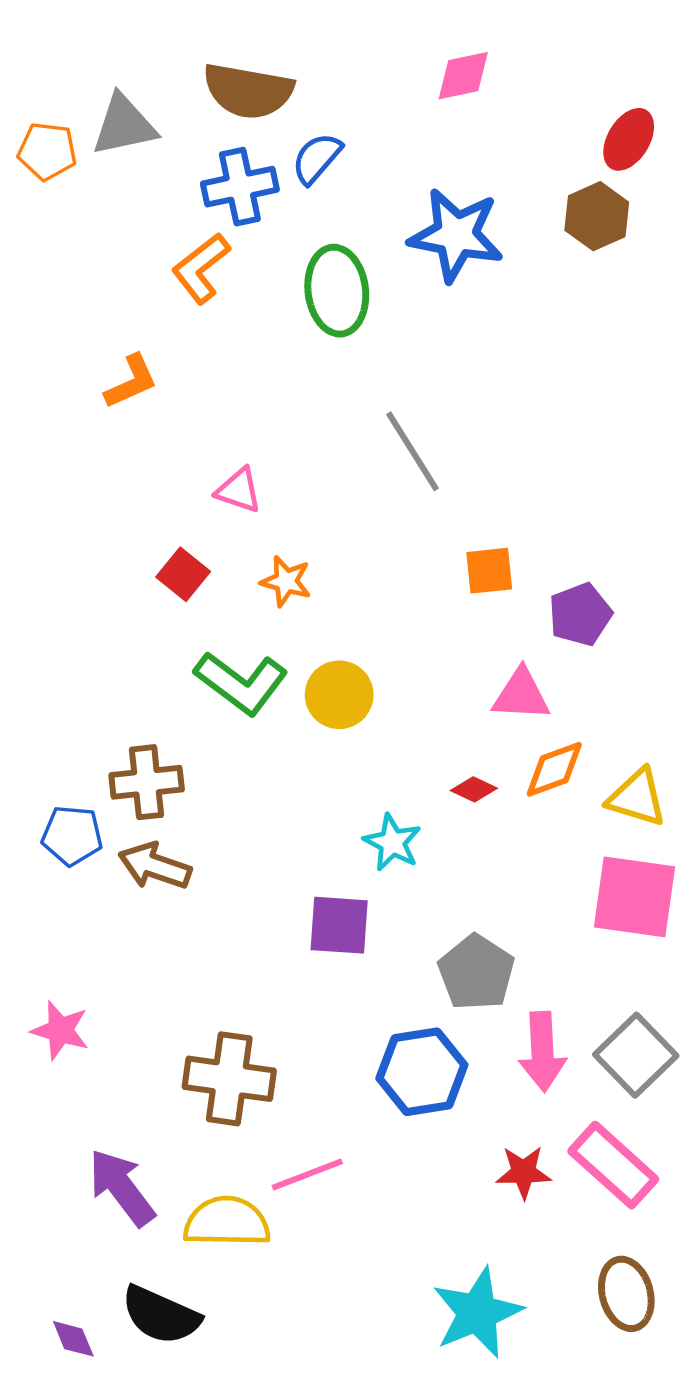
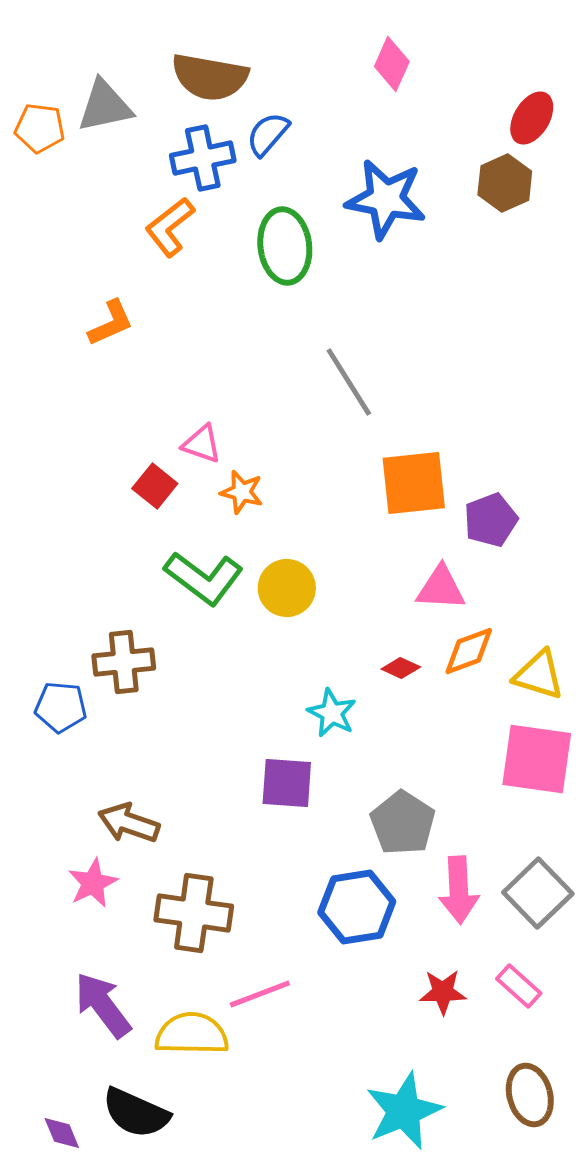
pink diamond: (463, 76) -> (392, 64), turned -54
pink triangle: (239, 490) -> (202, 444), moved
orange square: (489, 571) -> (414, 483), size x1.6
brown arrow: (155, 866) -> (129, 823), moved
pink star: (60, 1030) -> (93, 883), moved, turned 30
pink rectangle: (613, 1165) -> (519, 986), size x0.6

